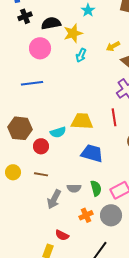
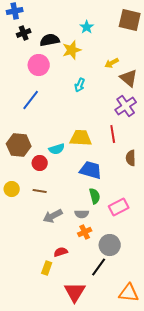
cyan arrow: (81, 55) -> (80, 85), moved
blue line: (32, 83) -> (31, 100), turned -45
gray semicircle: (74, 188) -> (82, 214), moved
green semicircle: (96, 188) -> (95, 196), moved
gray arrow: (54, 199) -> (53, 216), turned 36
gray circle: (111, 215) -> (110, 245), moved
red semicircle: (62, 235) -> (61, 252), turned 136

